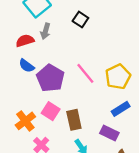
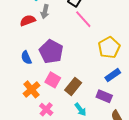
blue semicircle: (27, 66) -> (26, 58), moved, turned 32
pink line: (85, 73) -> (83, 19), moved
brown rectangle: (74, 120) -> (73, 86), turned 54

